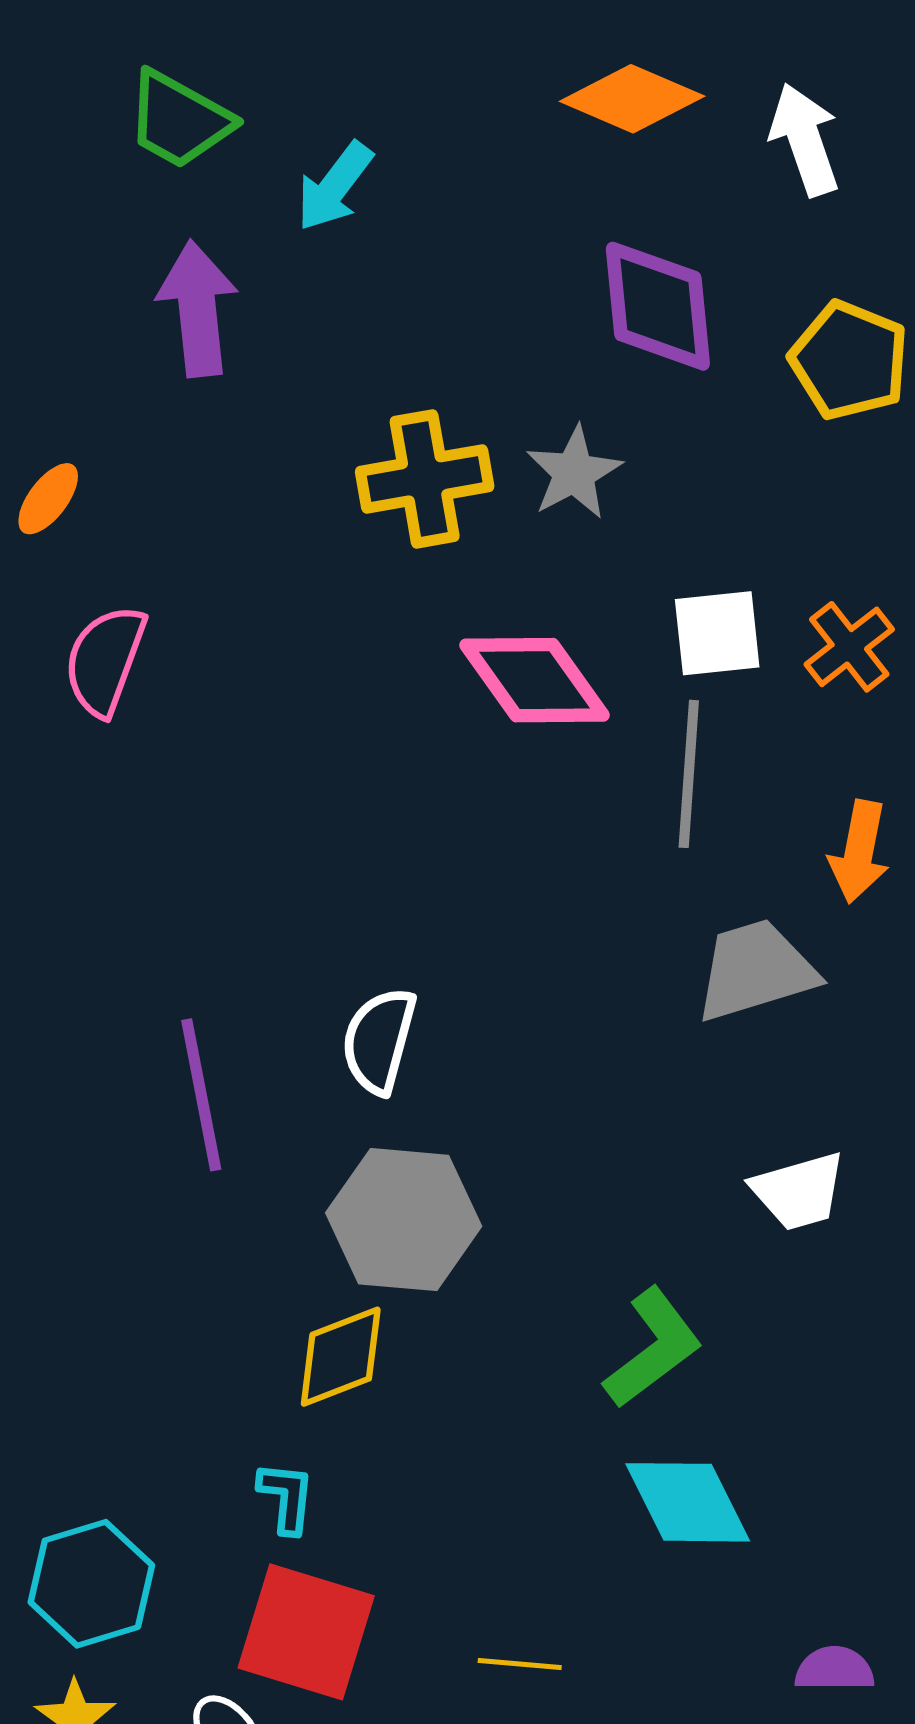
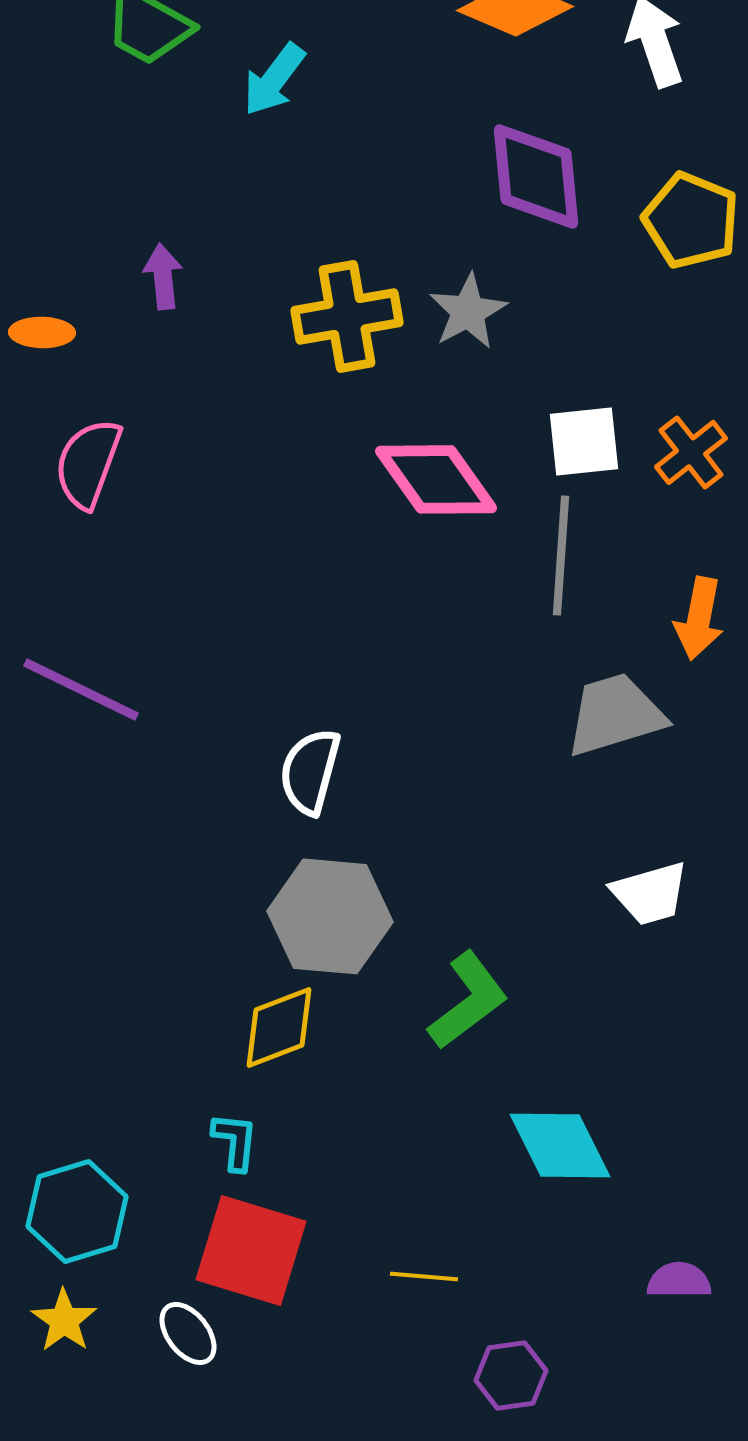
purple arrow: (198, 309) -> (163, 276), moved, size x0.6
orange ellipse: (48, 499) -> (42, 332), turned 54
purple line: (201, 1095) -> (81, 689), moved, turned -53
green L-shape: (653, 1348) -> (468, 1000), moved

